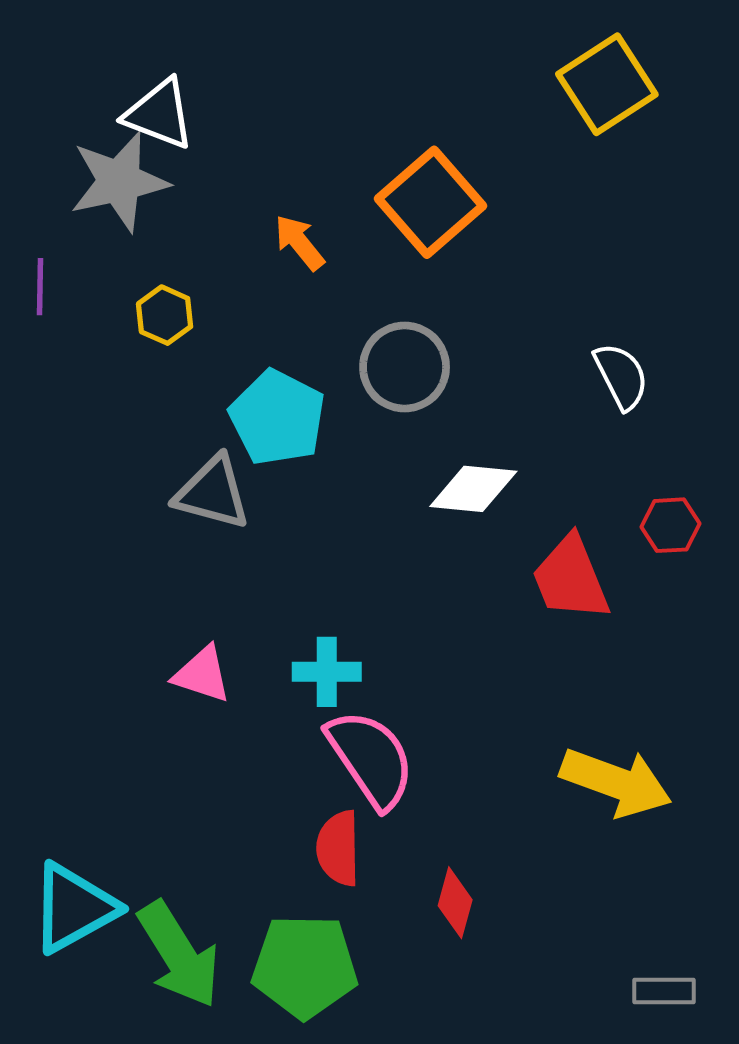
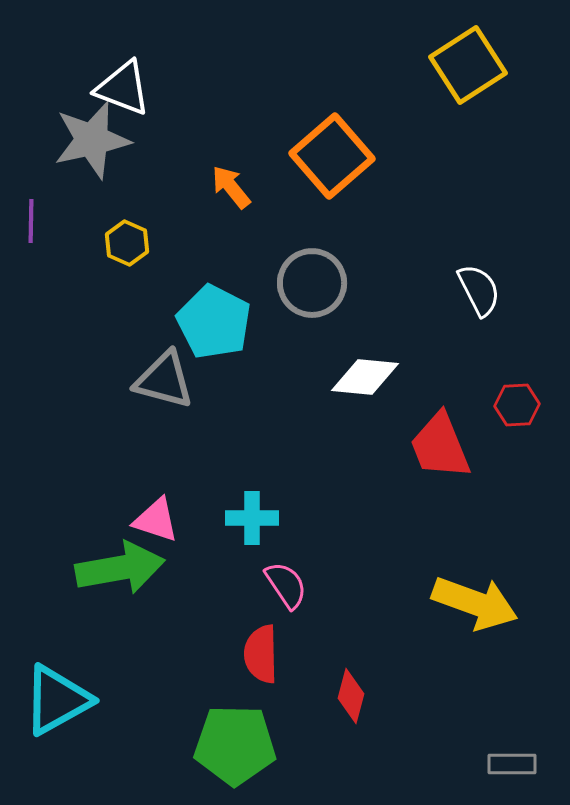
pink semicircle: (371, 759) -> (286, 585), size x0.6
green arrow: (179, 955) -> (120, 568), moved, turned -68

